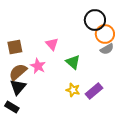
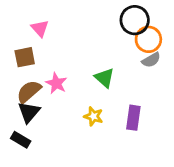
pink triangle: (52, 44) -> (40, 28), moved
yellow star: (73, 90) -> (93, 116), moved
purple rectangle: (94, 91) -> (133, 118), turned -42

